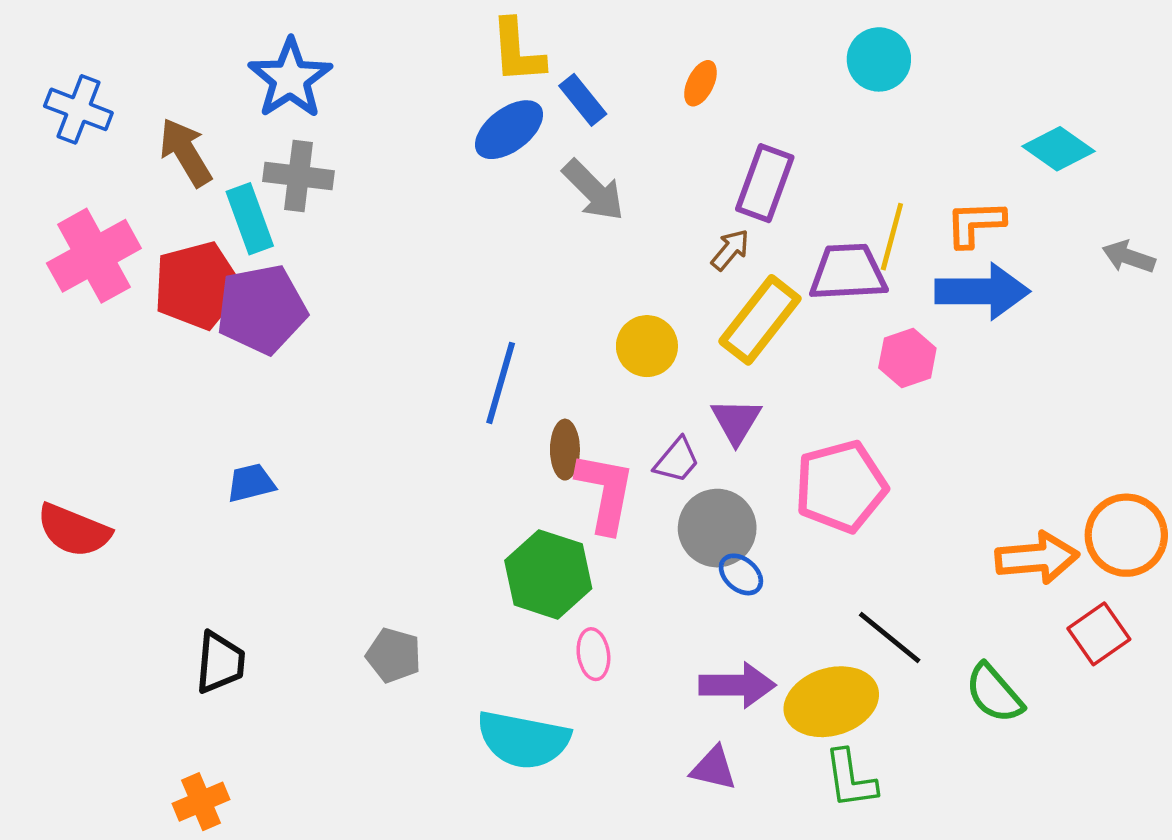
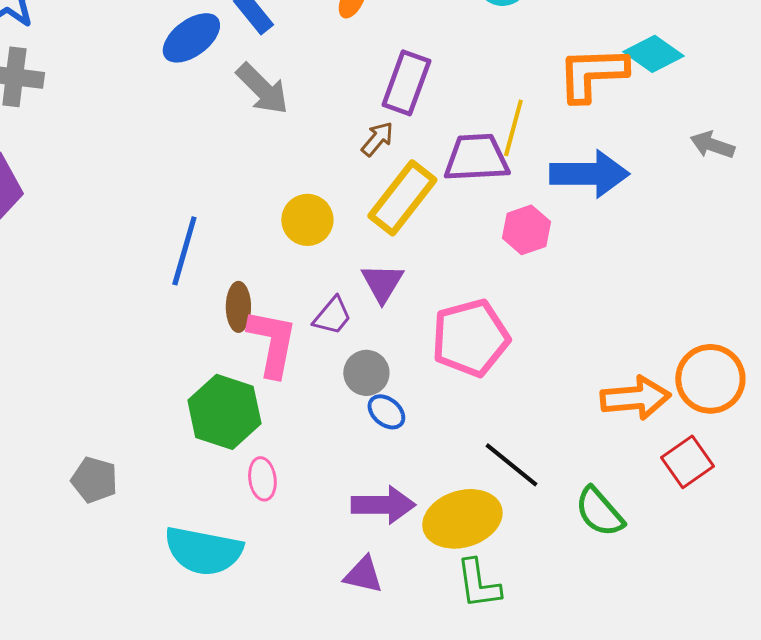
orange L-shape: (975, 224) -> (592, 74), moved, size x1.4
gray circle: (717, 528) -> (366, 373), size x0.7

